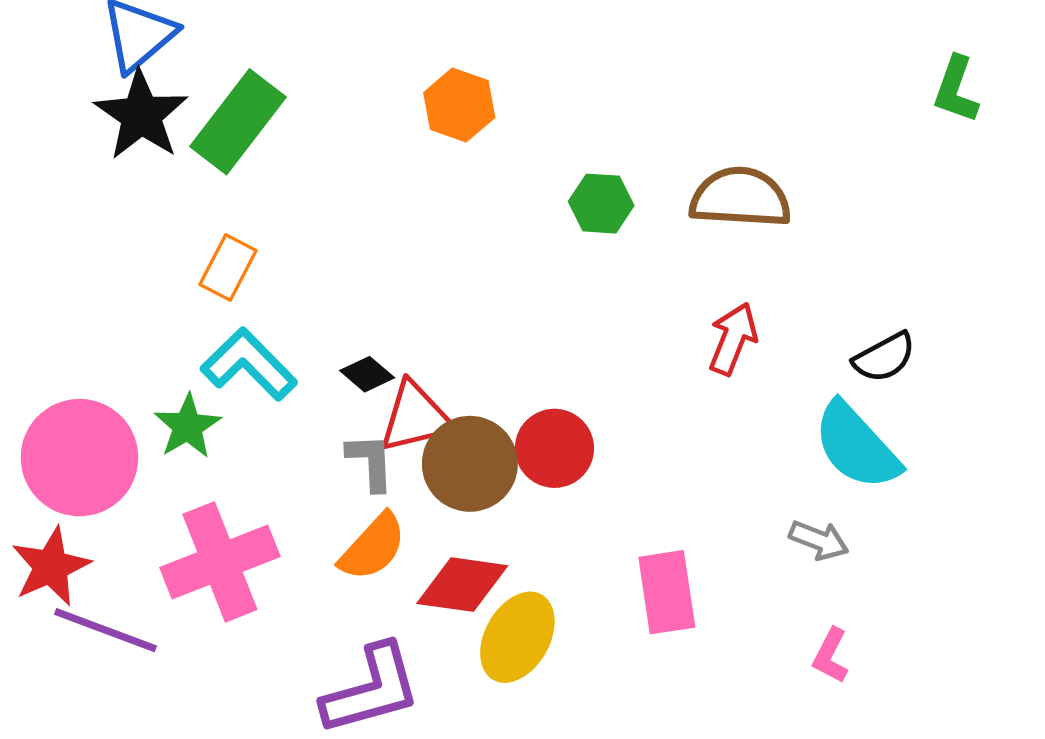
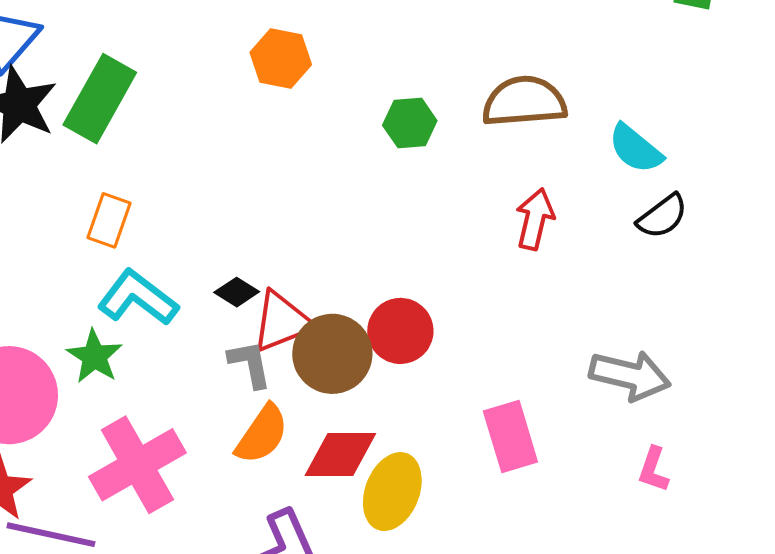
cyan semicircle: (857, 446) -> (635, 149), moved, size x0.7
gray arrow: (819, 540) -> (630, 375), size x1.6

